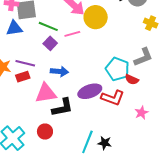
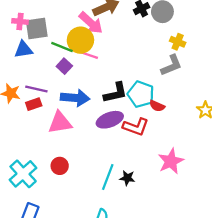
yellow circle: (96, 17) -> (80, 40), moved
pink line: (72, 34) -> (89, 55), turned 35
gray L-shape: (143, 57) -> (171, 65), moved
blue arrow: (59, 72) -> (75, 98), size x1.4
black L-shape: (62, 107) -> (116, 93), moved
pink star: (141, 113) -> (171, 161), moved, size x1.6

